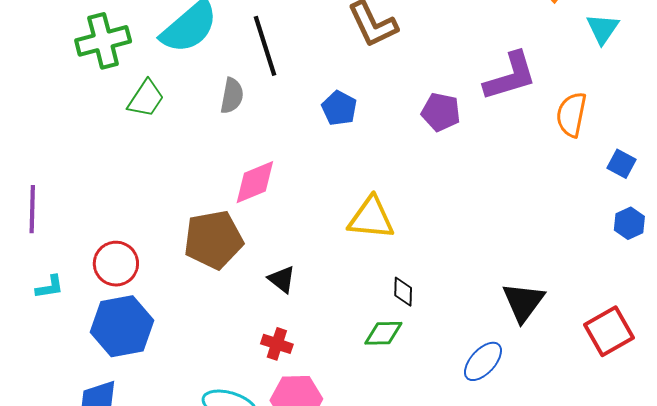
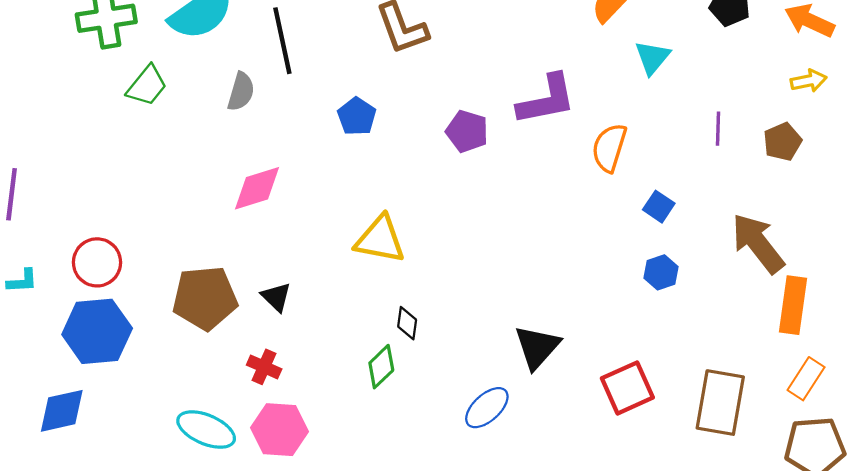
brown pentagon: (213, 240) -> (205, 298), moved
green diamond: (383, 333) -> (381, 367), turned -48

